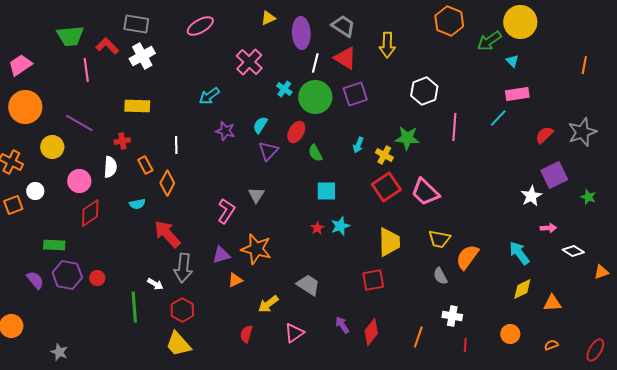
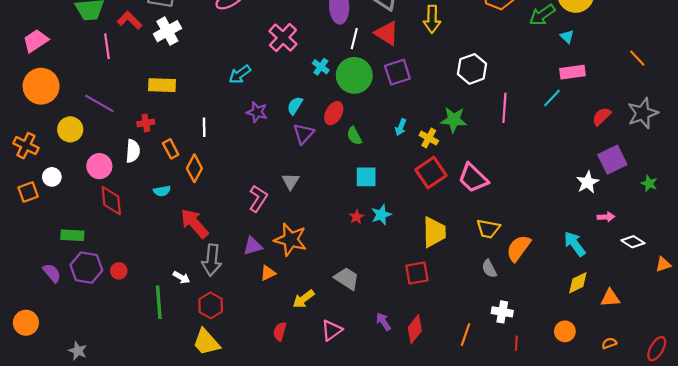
orange line: (584, 65) -> (637, 58), moved, turned -54
red diamond: (90, 213) -> (111, 201), turned -60

